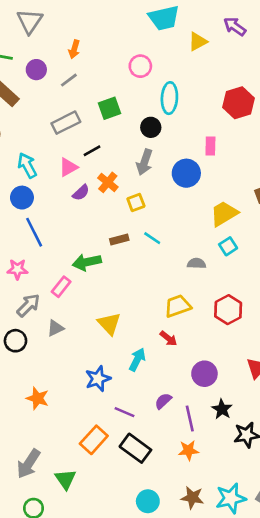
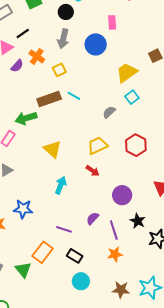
brown rectangle: (119, 240) -> (49, 99), size x1.6
gray semicircle: (197, 263) -> (109, 112), turned -40
yellow triangle: (109, 324) -> (52, 149), moved
cyan arrow: (137, 360) -> (61, 185), moved
blue star: (98, 379) -> (23, 209), moved, turned 30
black rectangle: (135, 448) -> (75, 256), size x0.7
green triangle: (65, 479) -> (23, 270), moved
cyan circle: (148, 501) -> (81, 281), moved

